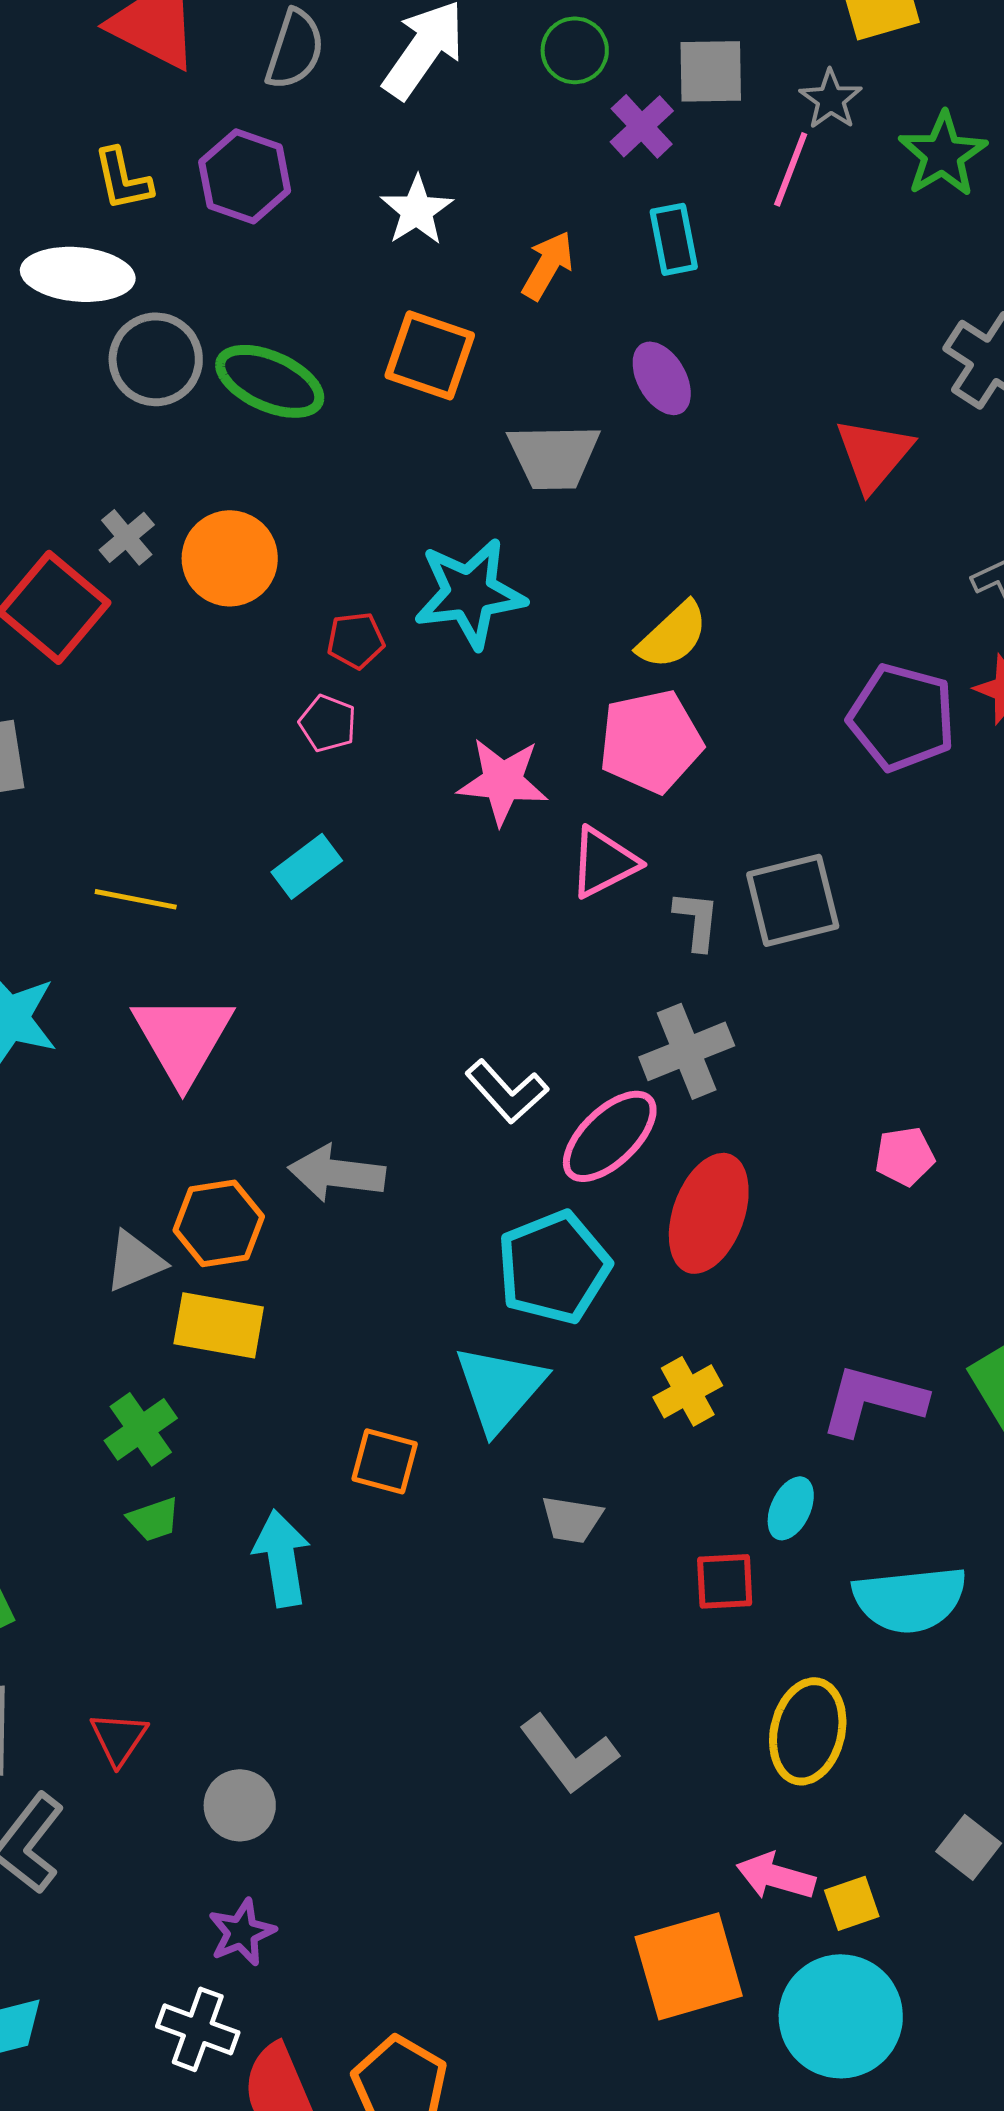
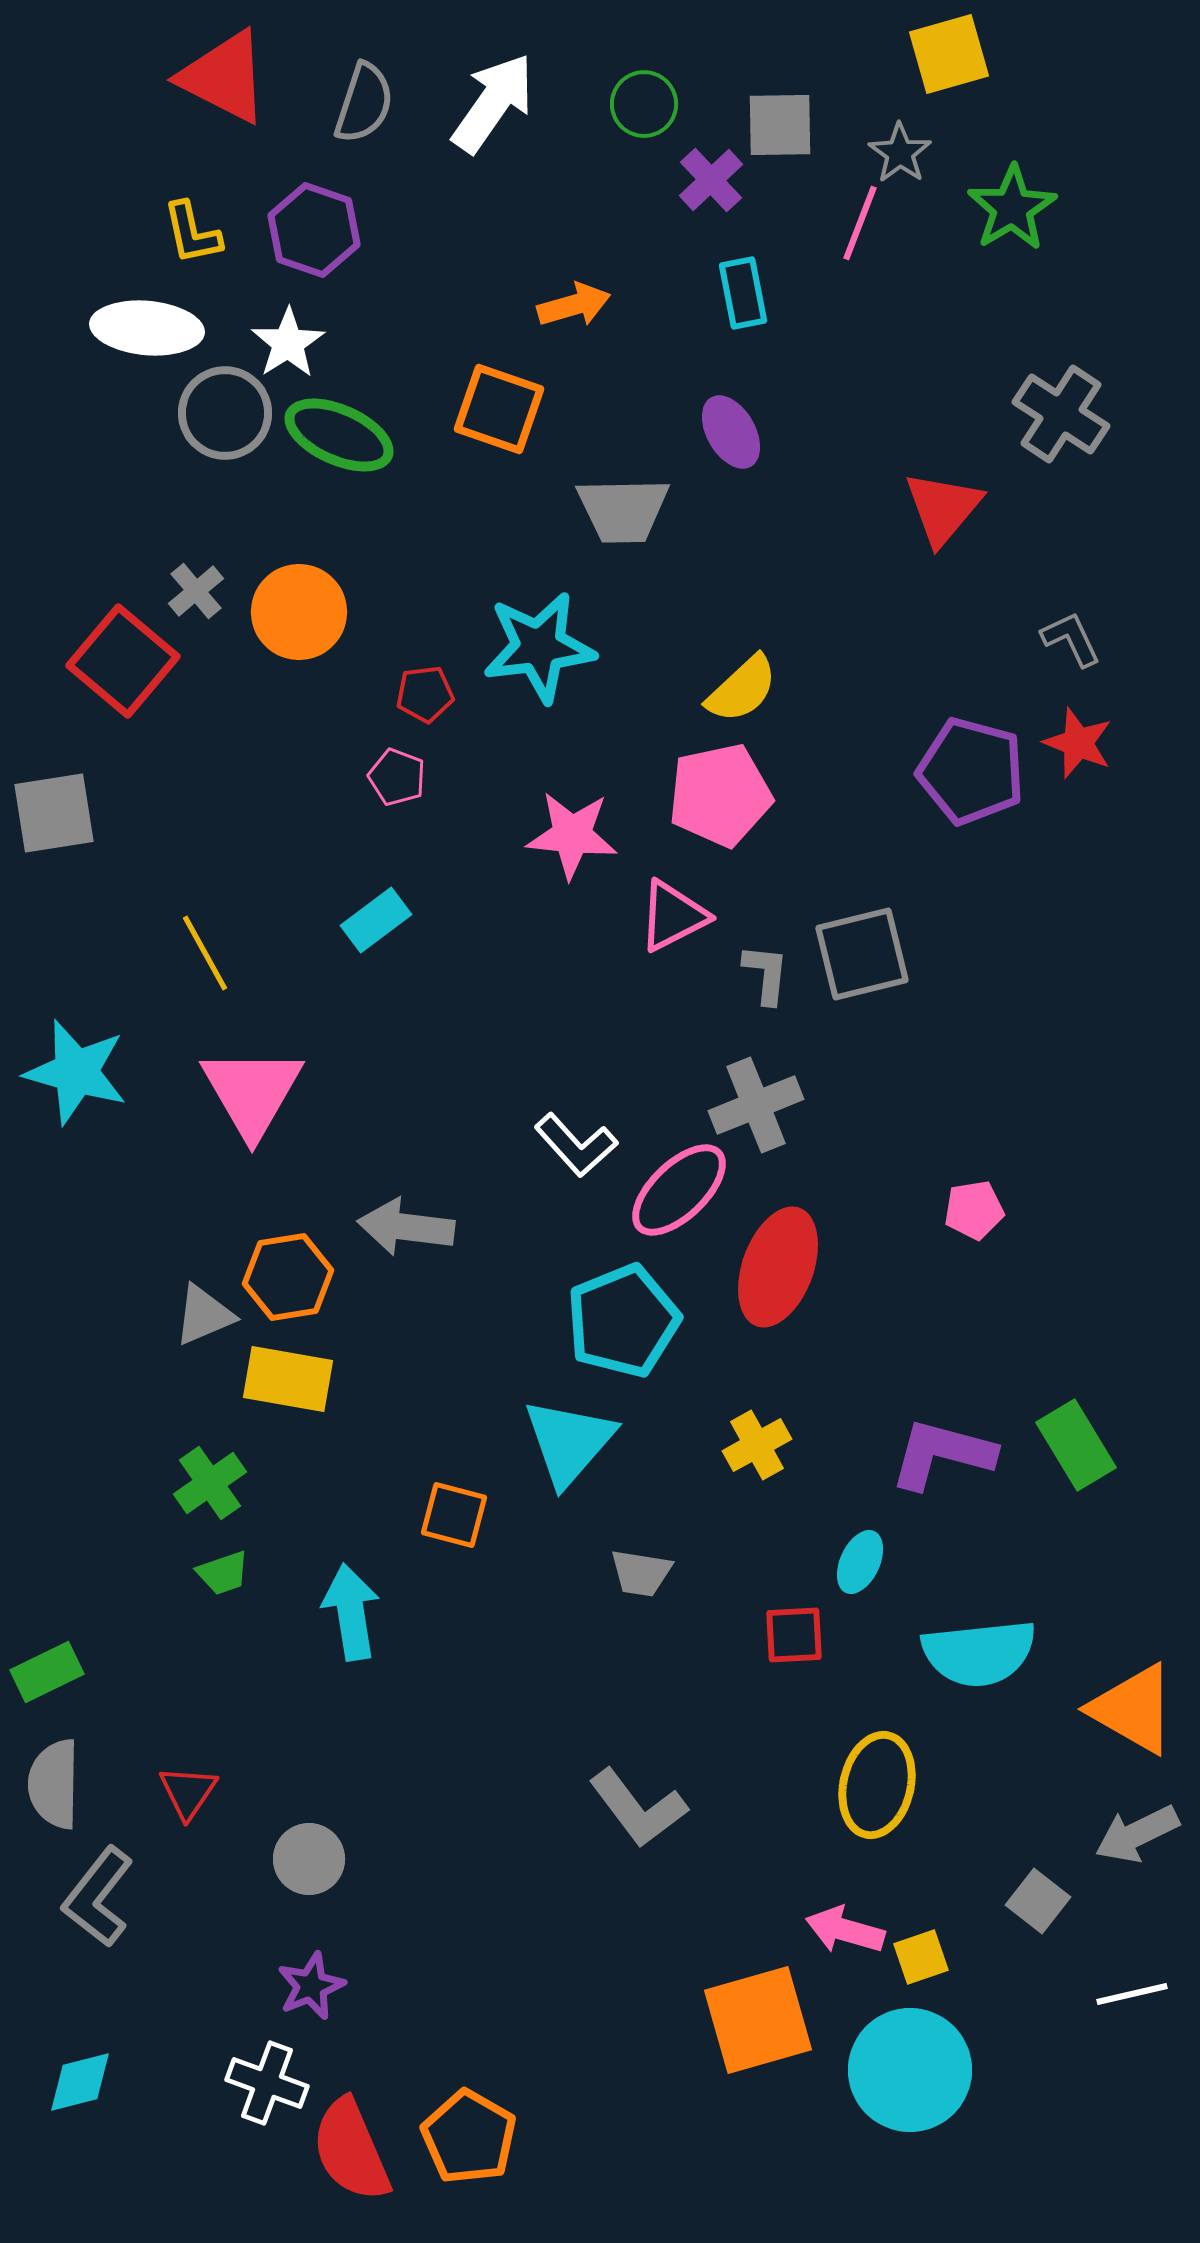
white star: (417, 210) -> (288, 343), moved
orange arrow: (548, 265) -> (574, 305), moved, turned 44
yellow line: (136, 899) -> (205, 953), turned 50

